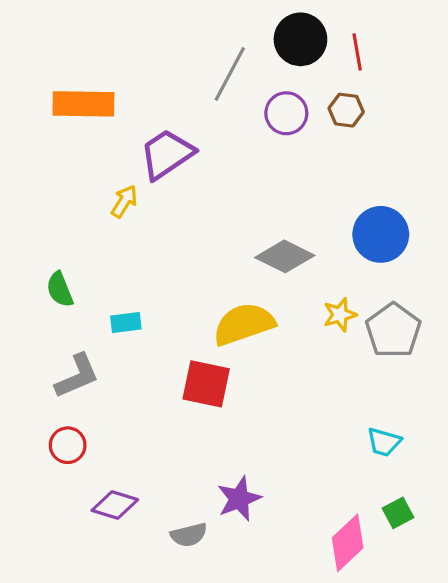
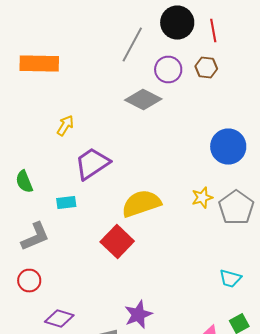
purple trapezoid: (167, 154) -> (92, 164), moved
gray diamond: (285, 256) -> (143, 100), moved
red square: (206, 384) -> (117, 242), turned 32

